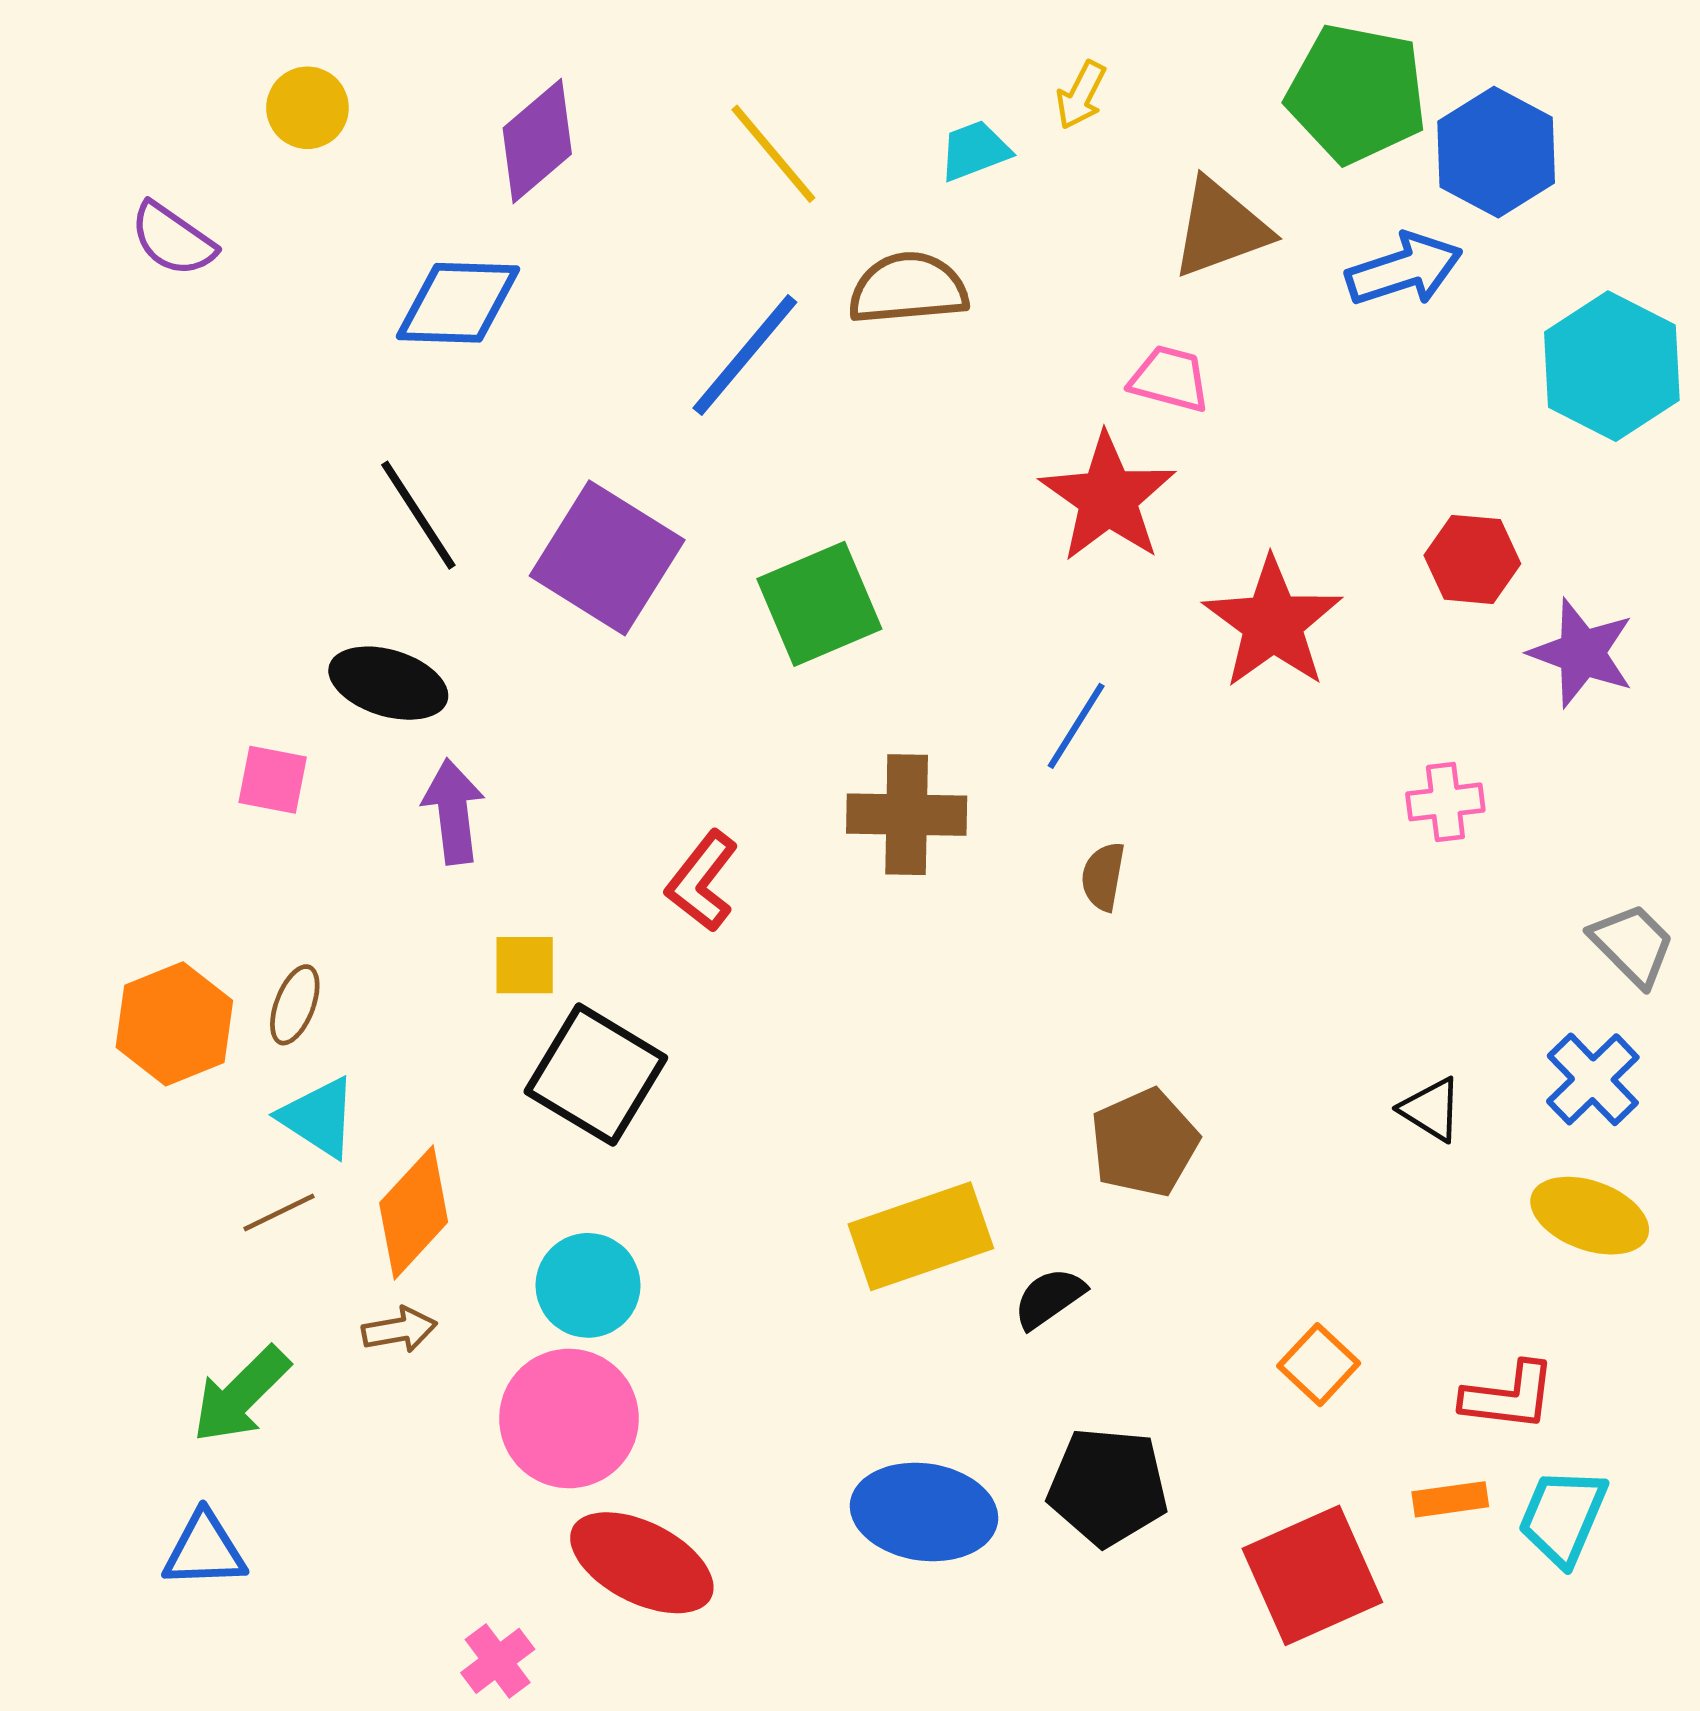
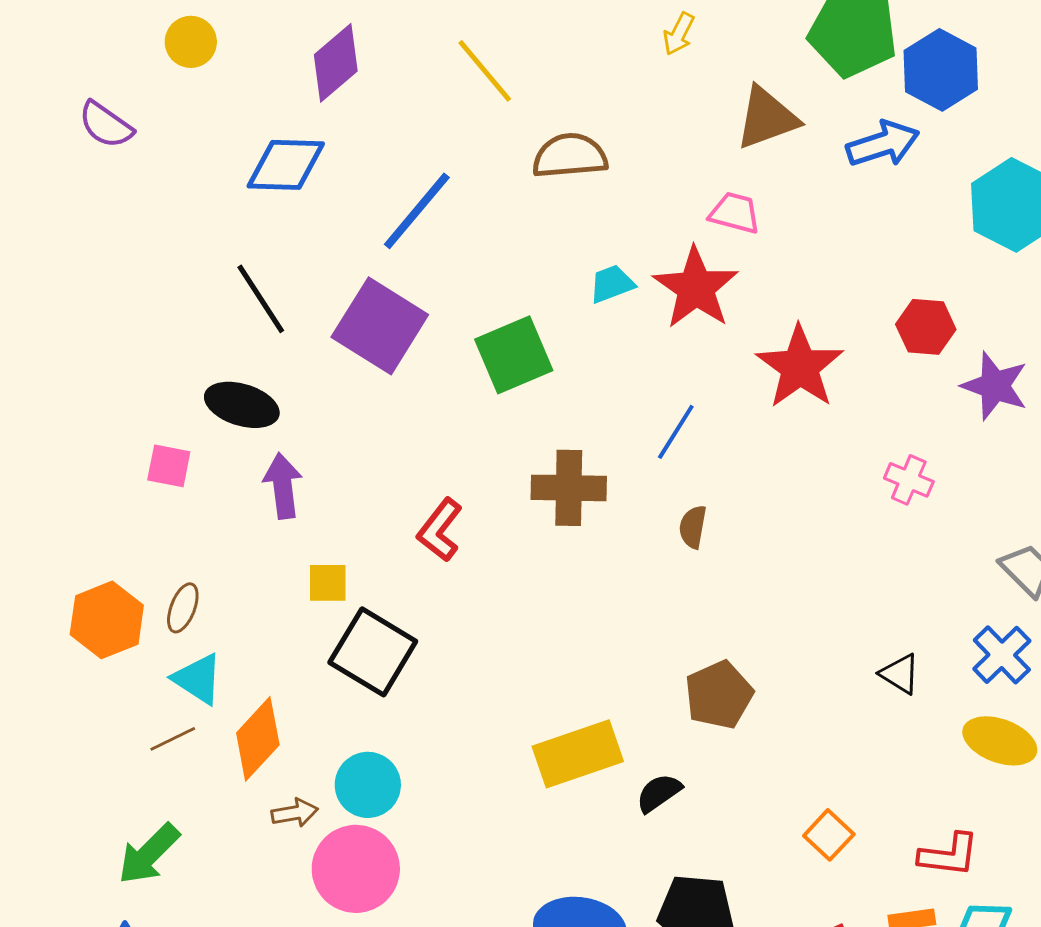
cyan trapezoid: (975, 151) -> (612, 284), moved
blue line: (745, 355) -> (417, 211), moved
pink cross: (1445, 802) -> (909, 480), turned 30
brown arrow: (399, 1330) -> (295, 813), moved

